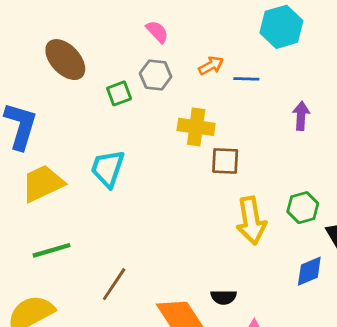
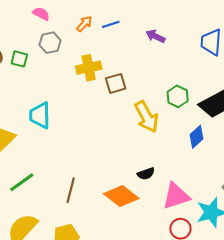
green square: (119, 93) -> (19, 59), moved, turned -36
purple arrow: (301, 116) -> (155, 36), turned -48

